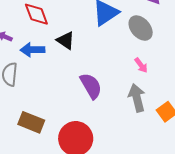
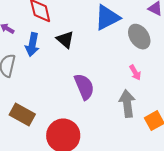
blue arrow: (33, 50) -> (32, 45), turned -85

